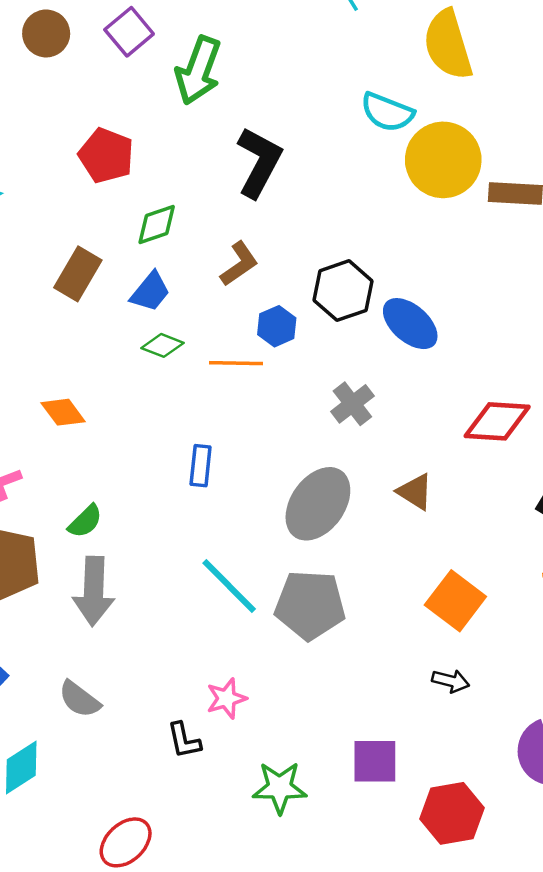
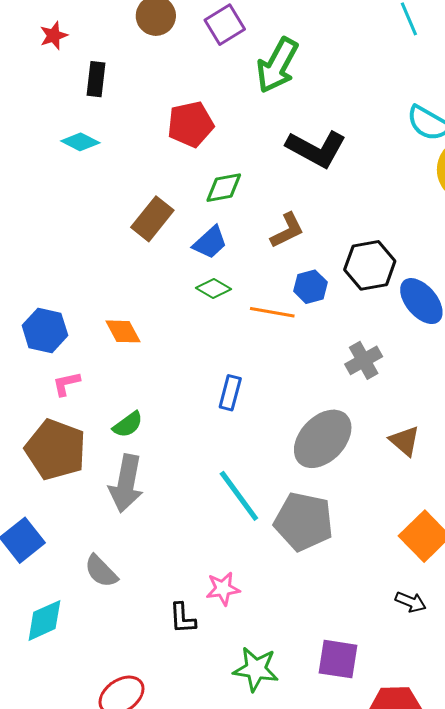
red pentagon: (106, 155) -> (191, 124), turned 30
black L-shape: (259, 162) -> (316, 149), turned 82

